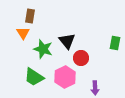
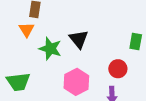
red circle: (81, 58) -> (118, 69), moved
green trapezoid: (34, 77) -> (18, 82), moved, turned -40

